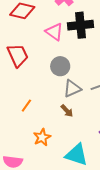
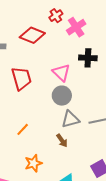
black cross: (81, 25) -> (88, 58), size x0.7
pink triangle: (54, 32) -> (61, 73), moved

